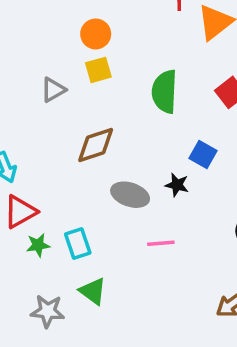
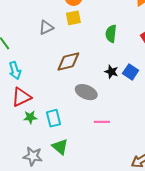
green semicircle: (165, 92) -> (111, 34), size x0.7
black star: (177, 185) -> (111, 72), moved

